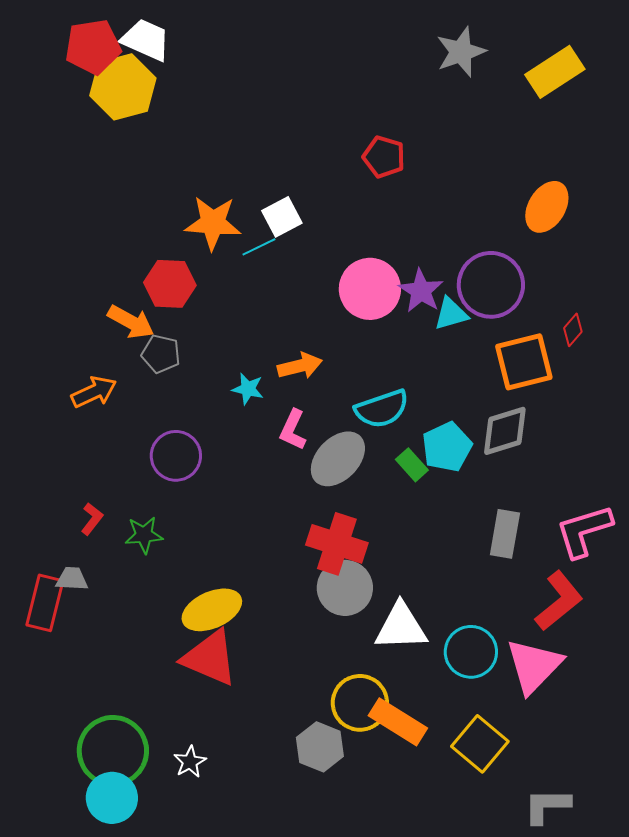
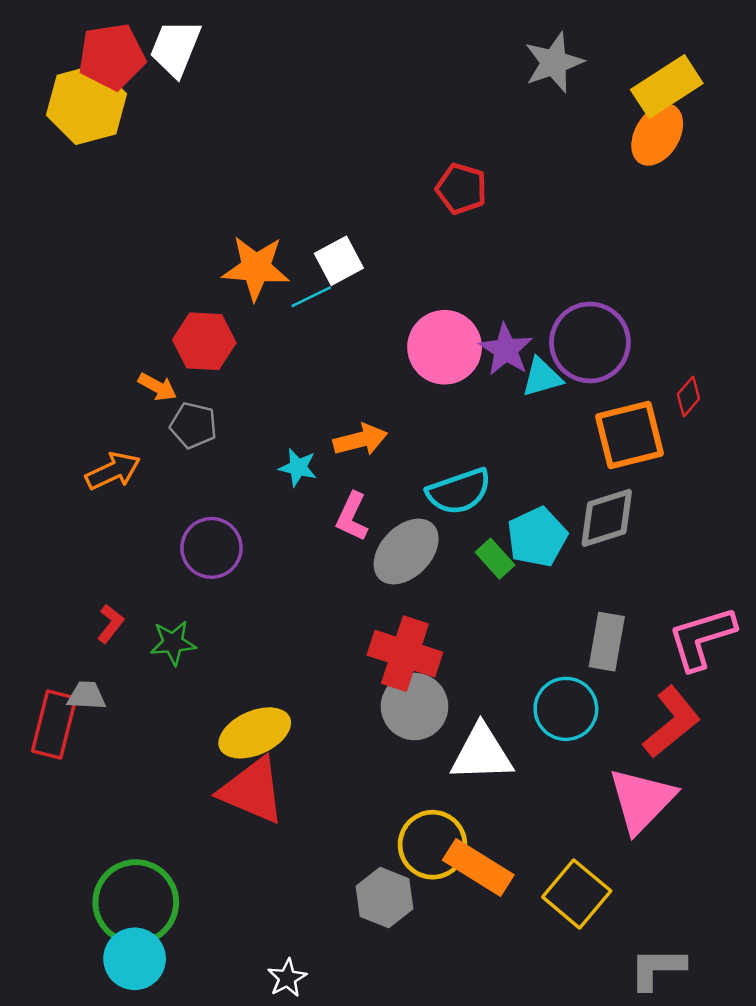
white trapezoid: (146, 40) -> (175, 48), turned -92
yellow hexagon: (123, 87) -> (87, 105), moved
orange ellipse: (547, 207) -> (657, 135), moved
orange arrow: (131, 322) -> (157, 387), size x0.7
cyan circle: (471, 652) -> (566, 709), moved
white star: (190, 762) -> (287, 978), moved

